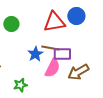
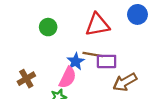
blue circle: (76, 16) -> (137, 14), moved
pink semicircle: (52, 68) -> (68, 77), moved

